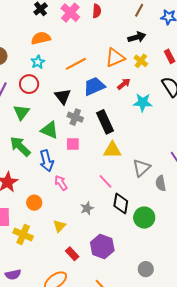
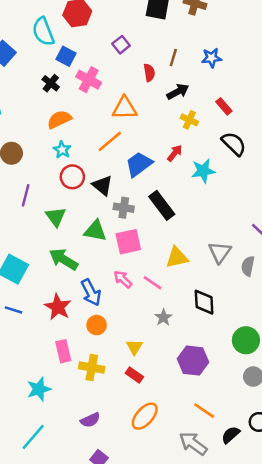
red semicircle: (97, 11) -> (149, 73), moved
orange triangle: (115, 58) -> (125, 108), moved, turned 35
red circle: (29, 84) -> (72, 177), moved
pink square: (73, 144) -> (128, 242), size x1.5
yellow triangle: (112, 150) -> (177, 258), moved
blue arrow: (47, 161) -> (91, 292), moved
pink line: (105, 181) -> (153, 283), moved
pink arrow: (61, 183) -> (123, 279), moved
gray semicircle: (161, 183) -> (248, 266), turned 35
green circle: (144, 218) -> (246, 340), moved
red rectangle: (72, 254) -> (134, 375), moved

